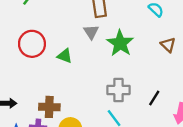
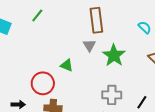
red circle: (32, 44) -> (43, 83), moved

